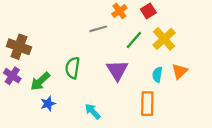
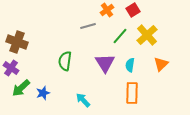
cyan semicircle: (157, 75) -> (130, 65), moved
green arrow: (40, 81) -> (21, 88), moved

